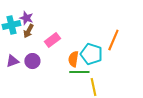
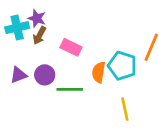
pink rectangle: (52, 40) -> (71, 47), turned 63
green line: (79, 72) -> (70, 89), moved

